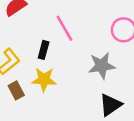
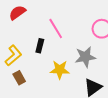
yellow star: (44, 80) -> (60, 70), moved

